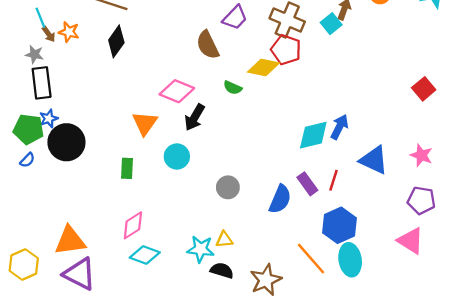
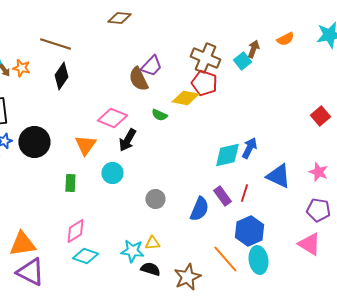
purple trapezoid: (235, 18) -> (151, 66), moved
black circle: (66, 142) -> (34, 142), moved

